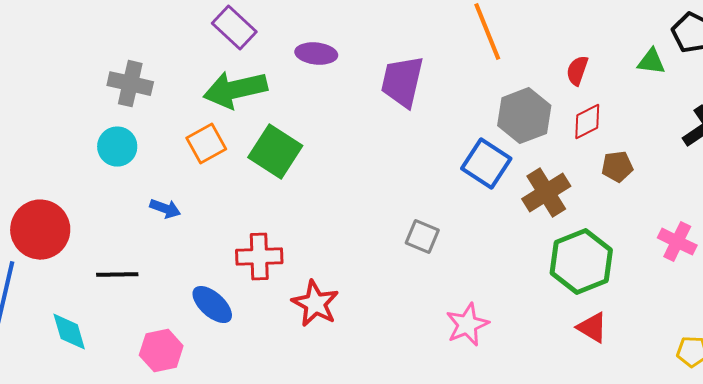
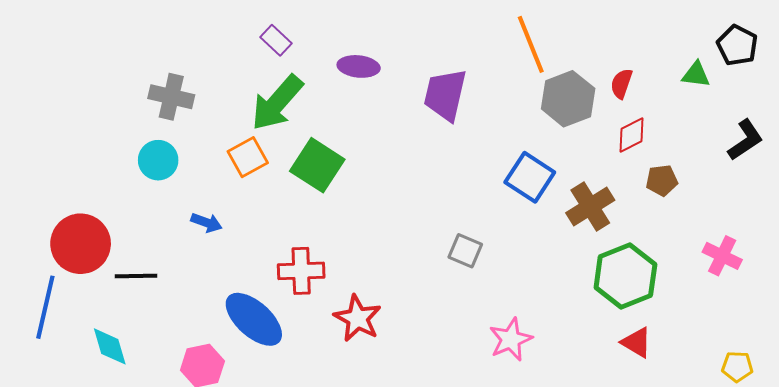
purple rectangle: (234, 28) -> (276, 40), size x0.7
green arrow: (235, 90) -> (277, 103), turned -36
gray hexagon: (524, 116) -> (568, 99), moved
black line: (117, 275) -> (136, 276), moved
blue ellipse: (212, 305) -> (254, 319), size x1.4

